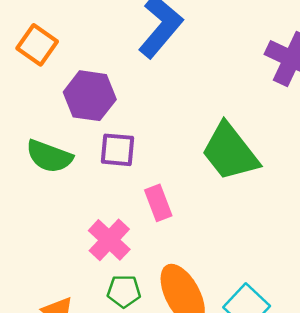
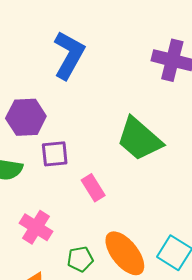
pink cross: (109, 240) -> (36, 227), moved

